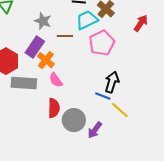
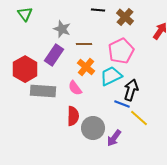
cyan trapezoid: (87, 20) -> (111, 76), moved
orange cross: (46, 60) -> (86, 67), moved

